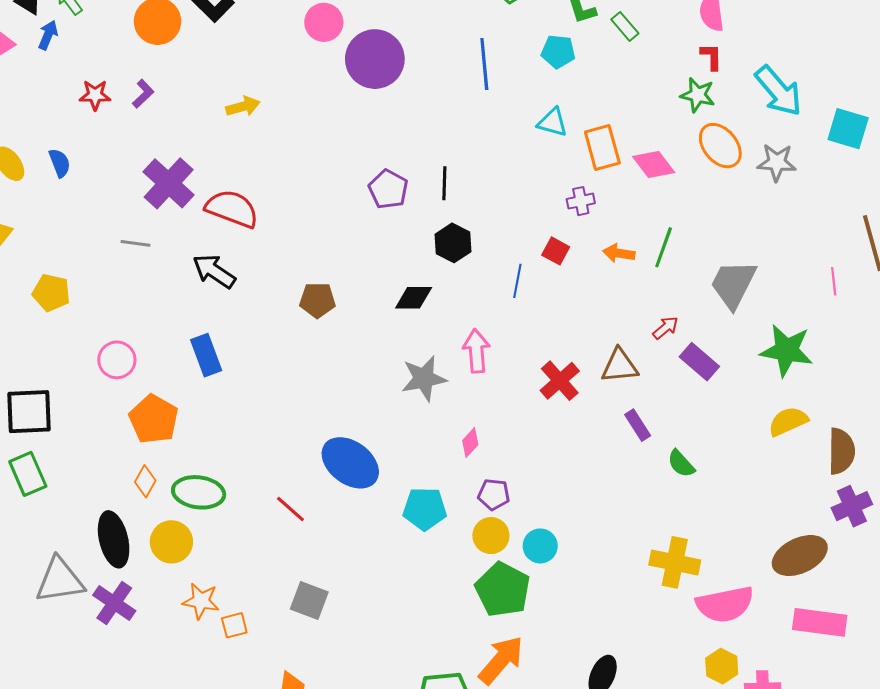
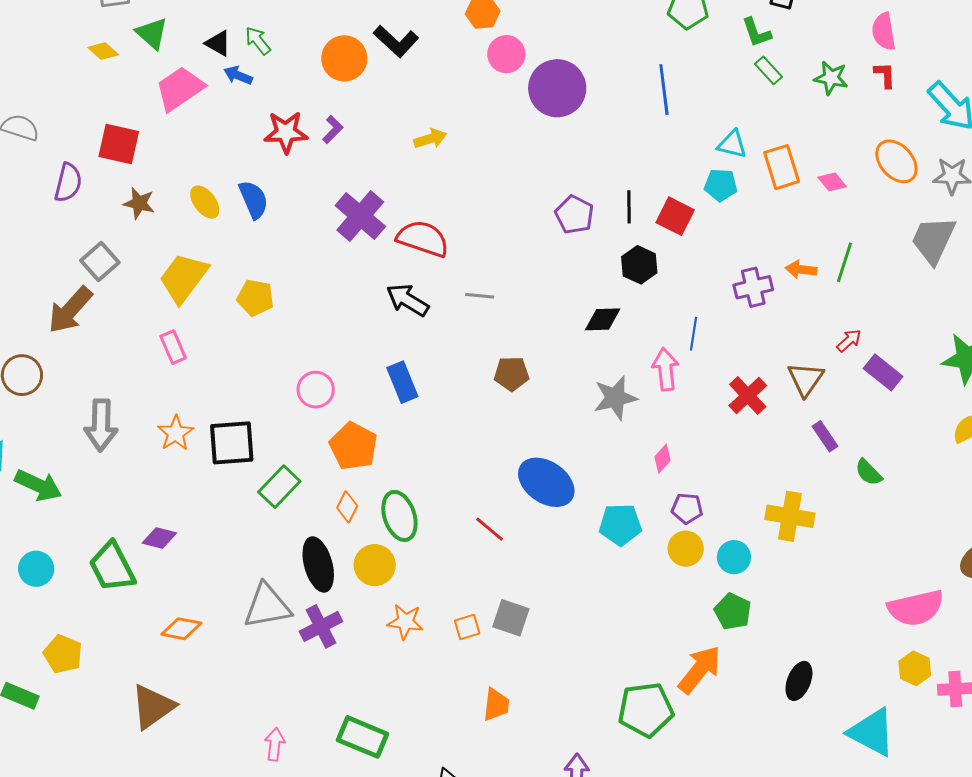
green rectangle: (625, 26) -> (769, 70), moved
blue arrow: (48, 35) -> (238, 75), turned -88
cyan pentagon: (558, 52) -> (721, 185), moved
red star: (95, 95) -> (286, 132), size x1.4
green star: (698, 95) -> (831, 78), moved
blue semicircle: (60, 163) -> (254, 200), size x1.4
pink diamond: (654, 164) -> (832, 182), size x0.7
purple cross: (581, 201) -> (753, 287), moved, size x1.4
gray line: (136, 243) -> (480, 296), moved
red square: (556, 251) -> (675, 216), moved, size x1.4
blue line: (517, 281) -> (694, 334), moved
gray trapezoid: (733, 284) -> (933, 240), moved
yellow pentagon: (51, 293) -> (255, 298), moved
brown pentagon: (317, 300) -> (512, 374), moved
brown triangle: (620, 366) -> (805, 379), turned -48
green rectangle: (28, 474) -> (279, 487), moved, turned 69
green ellipse: (199, 492) -> (399, 516), turned 66
yellow cross: (675, 562) -> (790, 516), moved
green pentagon: (503, 590) -> (733, 611), moved, size x0.7
purple cross: (114, 603) -> (321, 626), turned 30
orange square: (234, 625) -> (467, 627), moved

